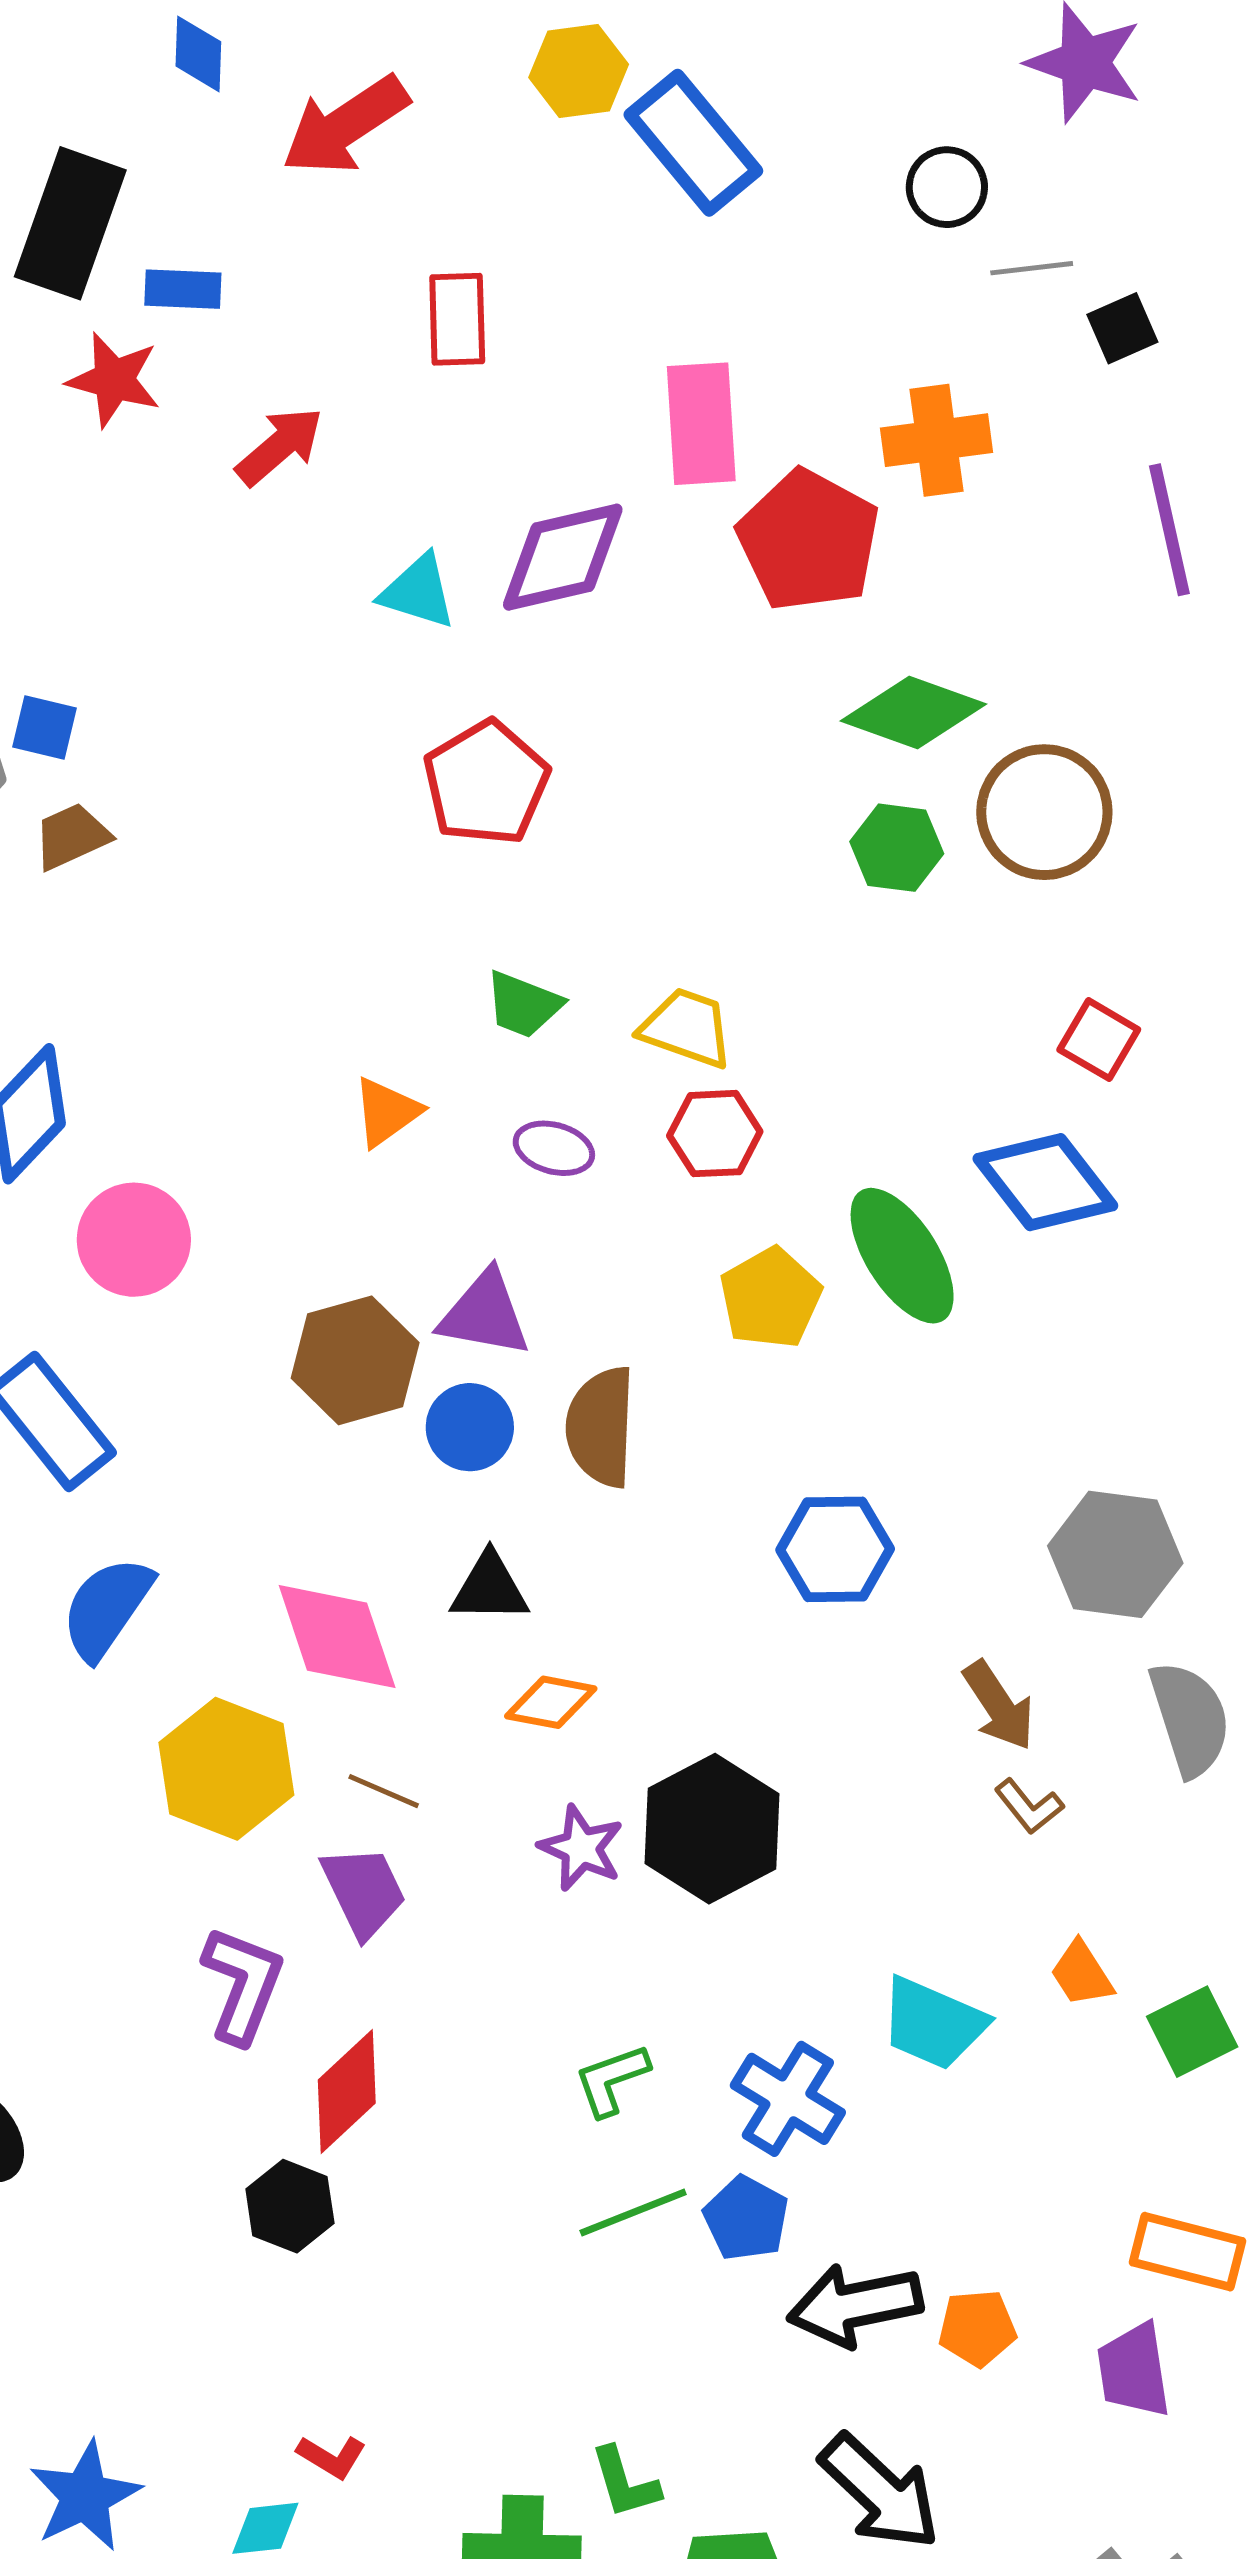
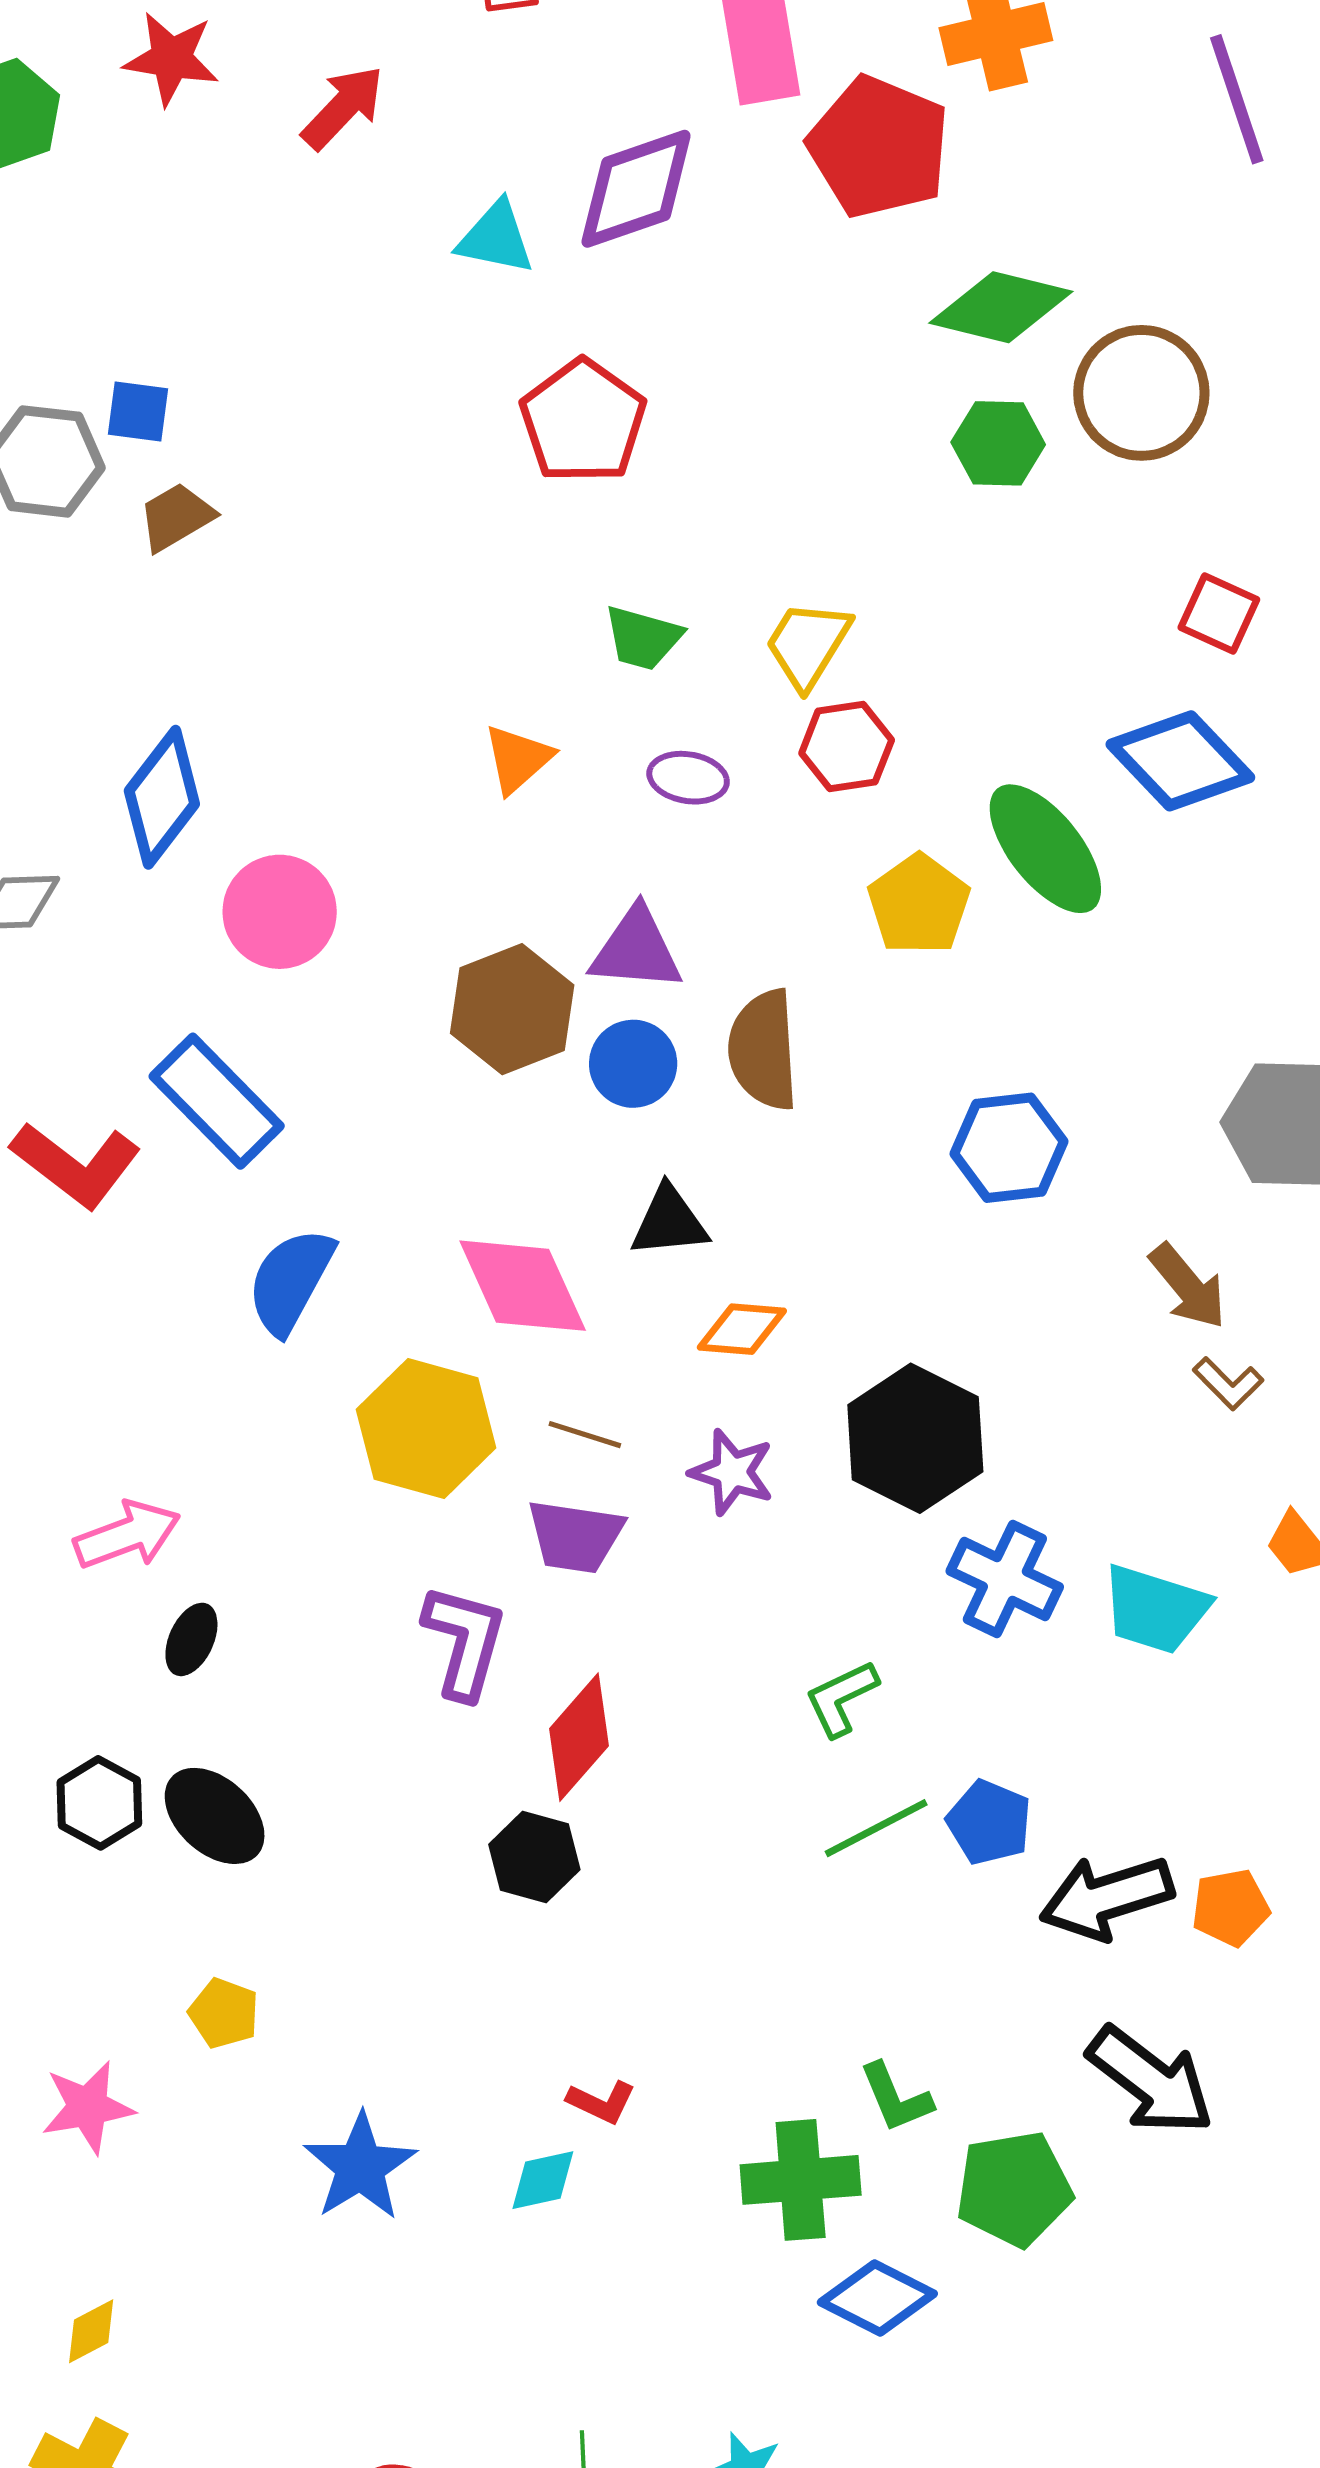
yellow trapezoid: (687, 1028) -> (808, 644), turned -72
purple star: (581, 1848) -> (732, 1472), moved
purple trapezoid: (364, 1891) -> (575, 1536), turned 130
blue cross: (788, 2099) -> (1005, 1579), moved

